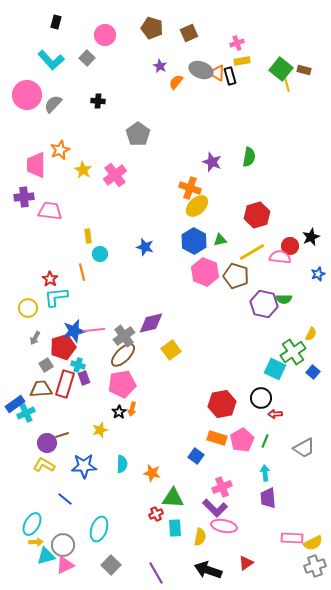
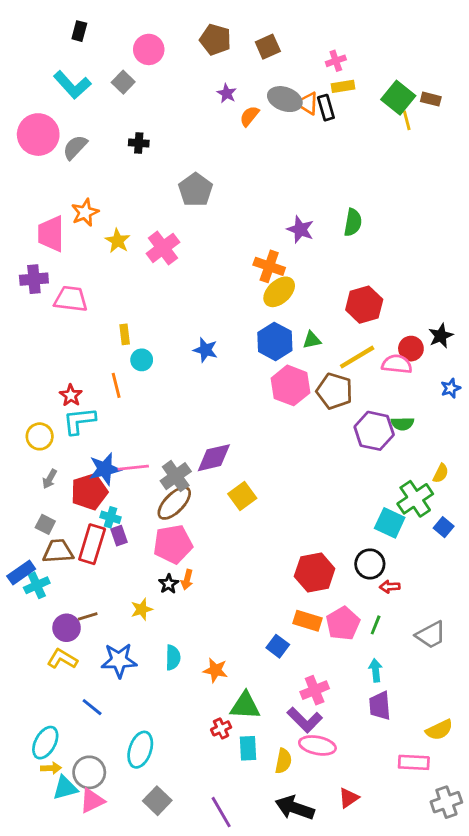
gray square: (46, 365) -> (45, 524), moved, turned -32
yellow semicircle: (313, 543) -> (439, 730), moved

